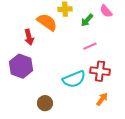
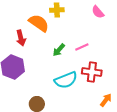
green arrow: (87, 20) -> (59, 50), moved
orange arrow: (102, 99) -> (106, 100), moved

